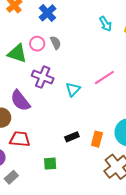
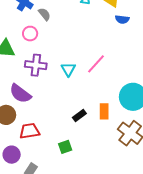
gray semicircle: (56, 43) -> (44, 14), moved
pink circle: (37, 44) -> (30, 34), moved
pink line: (104, 77) -> (96, 64), moved

